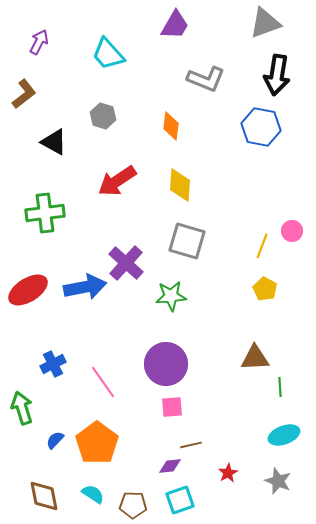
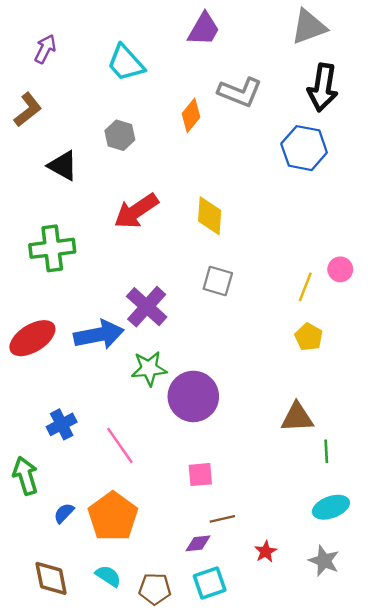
orange diamond: (171, 126) -> (191, 115), moved, turned 32
gray square: (187, 241) -> (218, 281), size x0.7
green star: (171, 296) -> (149, 368), moved
purple circle: (166, 364) -> (193, 396), moved

